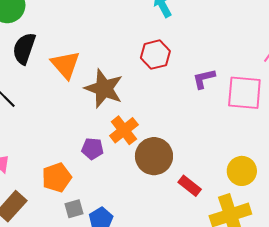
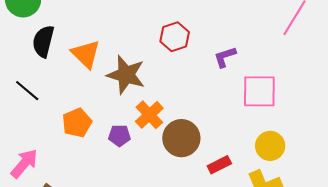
pink square: (244, 93) -> (259, 91), moved
orange pentagon: (57, 177) -> (77, 123), moved
red rectangle: (190, 186) -> (219, 165), turned -60

